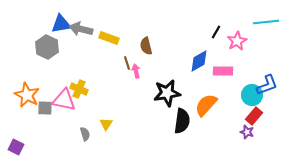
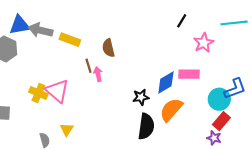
black line: (216, 32) -> (182, 21), moved
blue diamond: (199, 61) -> (166, 82), moved
black star: (167, 93) -> (141, 97), moved, size x0.6
pink triangle: (64, 100) -> (57, 91), moved, turned 30

